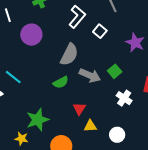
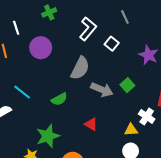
green semicircle: (61, 82) -> (59, 99), moved
white cross: (124, 98) -> (147, 117), moved
red triangle: (79, 109) -> (91, 124), turned -32
yellow triangle: (90, 126) -> (131, 130), moved

